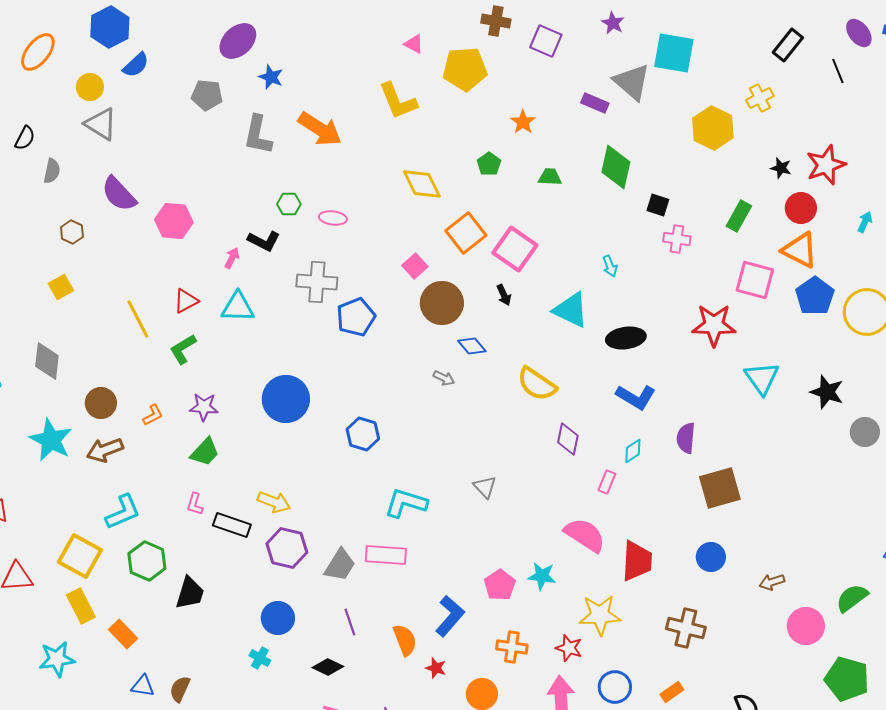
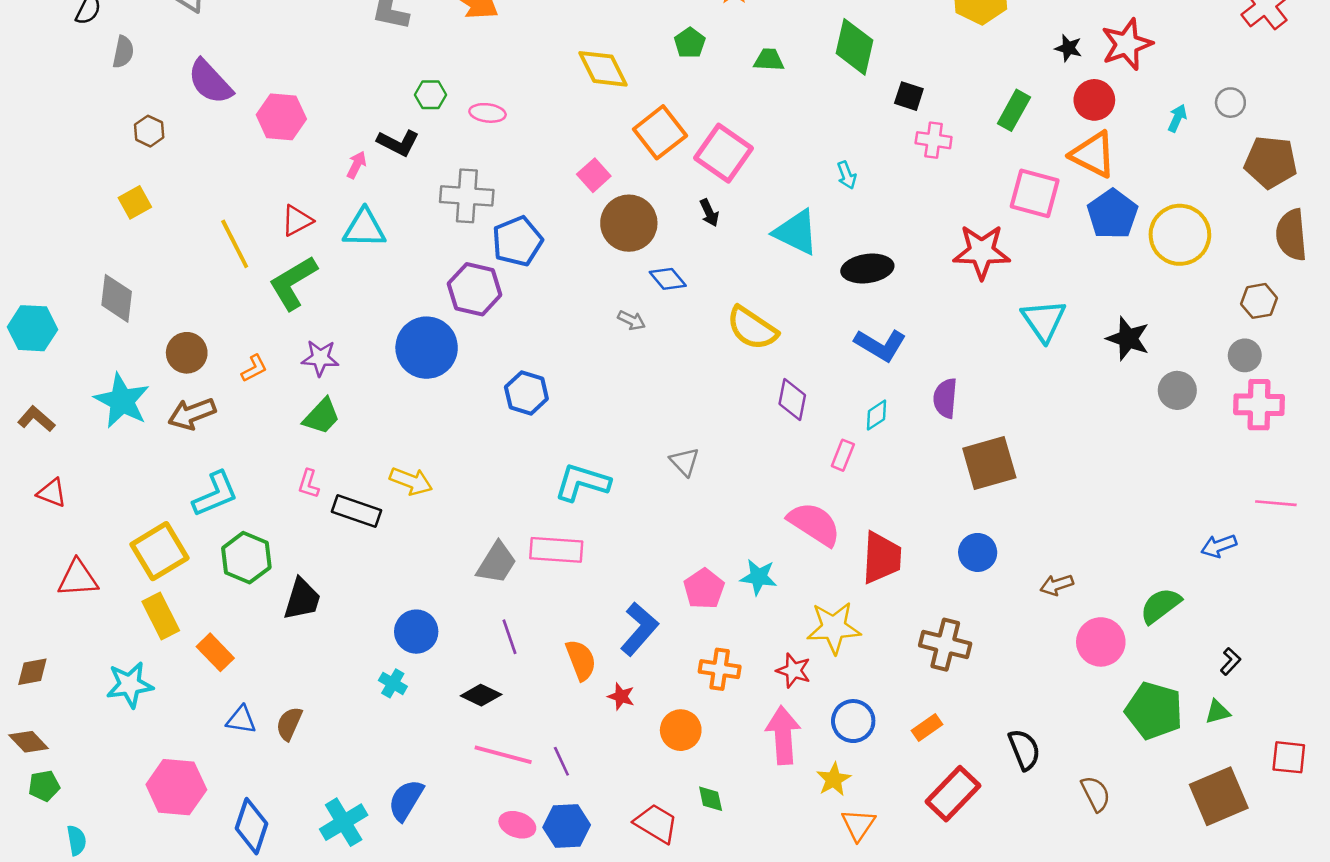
green L-shape: (183, 349) -> (293, 283), size x1.4
purple hexagon: (287, 548) -> (475, 289), moved
yellow square: (80, 556) -> (159, 551), turned 30

